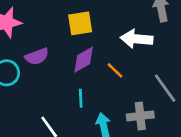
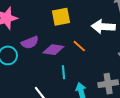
purple diamond: (84, 60) -> (53, 50), moved, turned 40
orange line: (115, 70) -> (79, 46), moved

